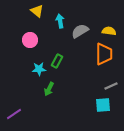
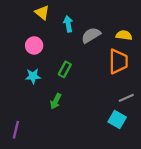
cyan star: (39, 69) -> (33, 76), moved
cyan square: (103, 105) -> (117, 119), turned 35
purple line: (14, 114) -> (16, 130), turned -42

